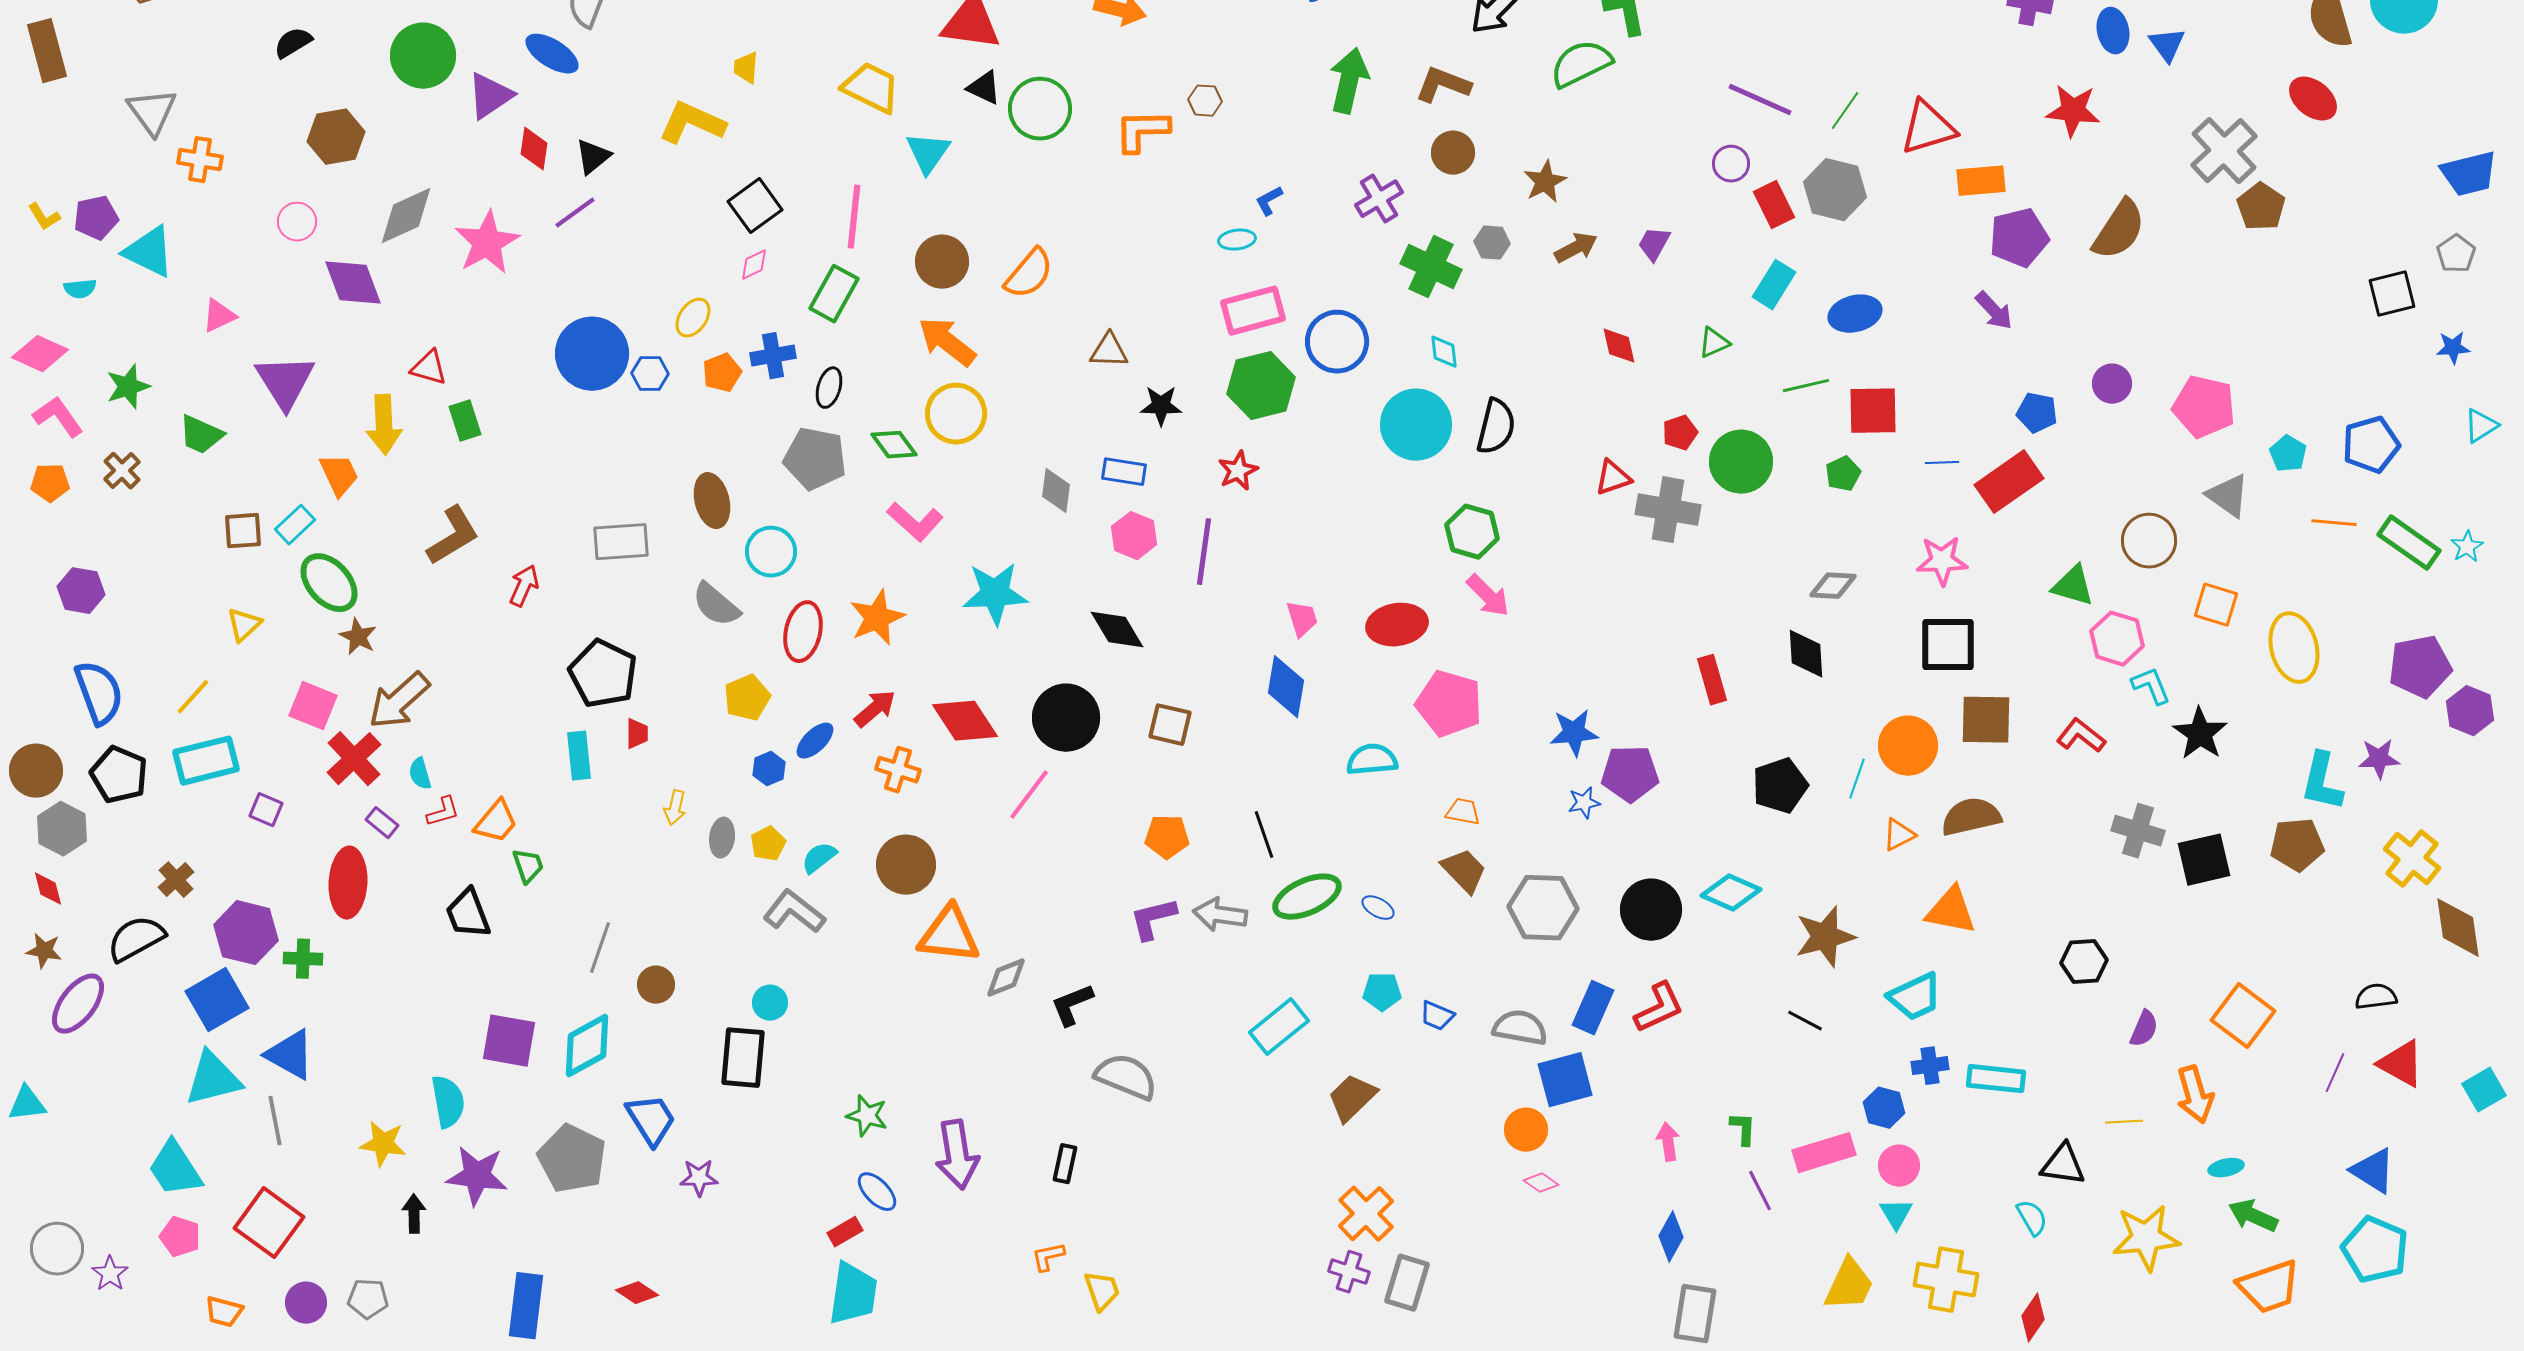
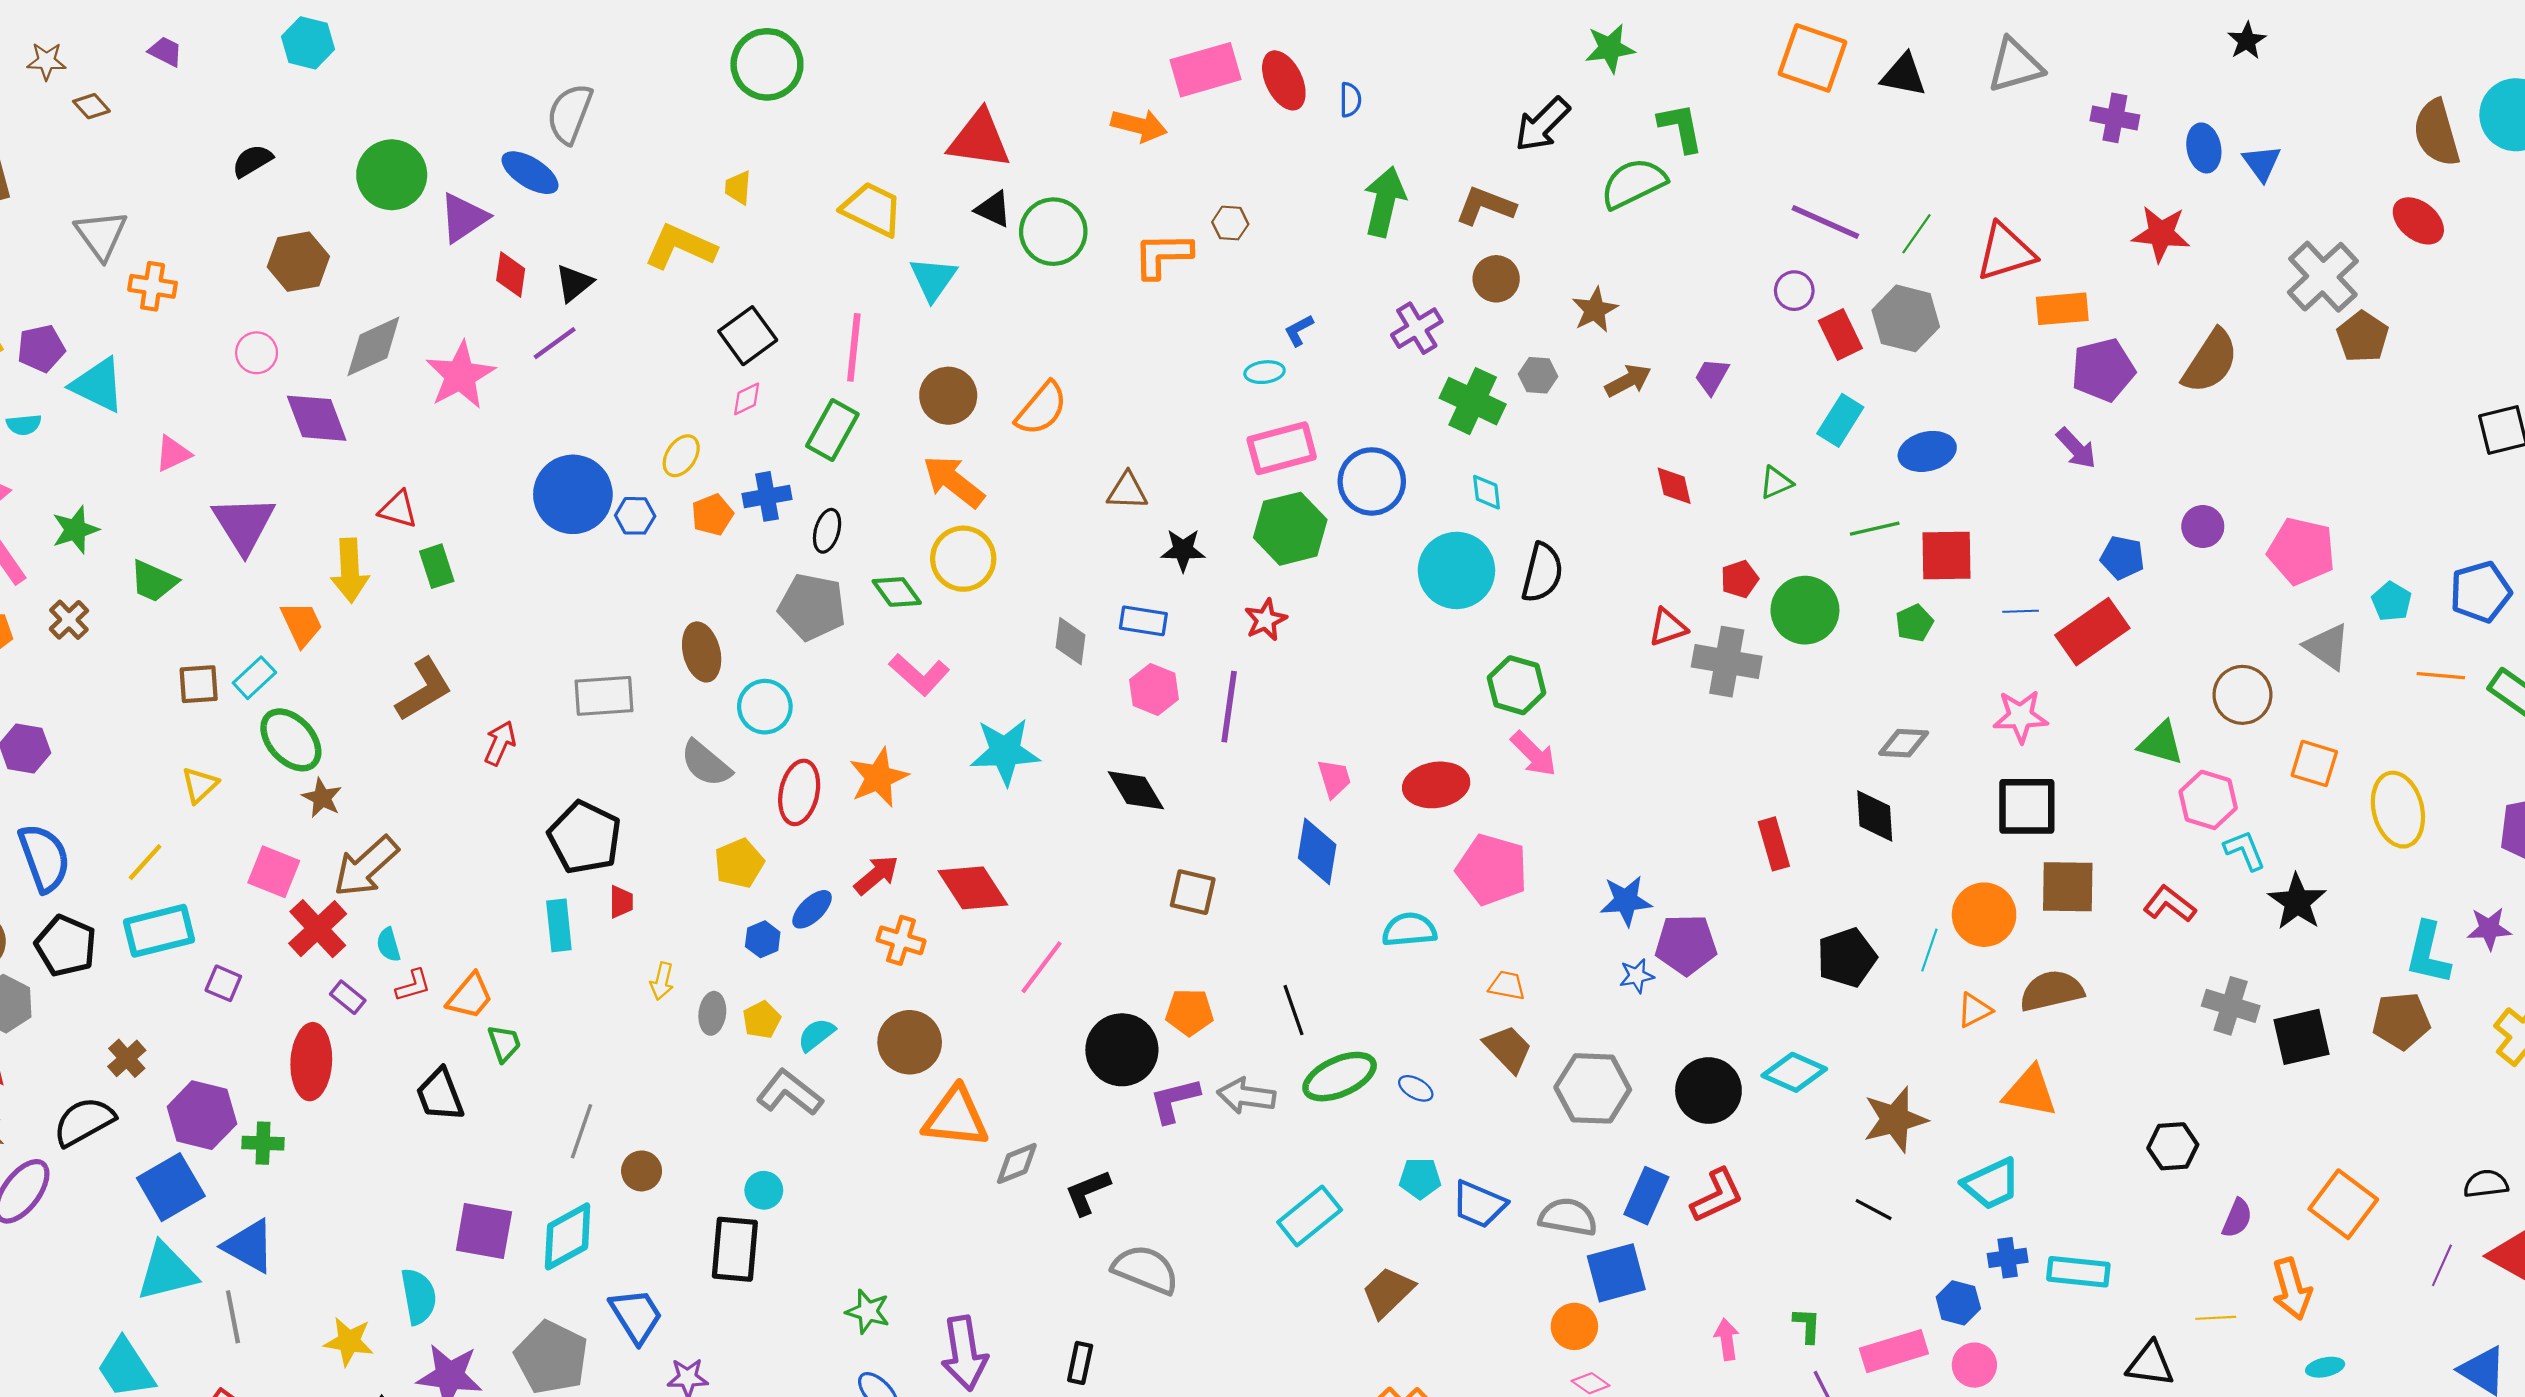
black circle: (1066, 718) -> (1122, 1050), moved
blue trapezoid: (1437, 1016) -> (1479, 1204), size x1.5

